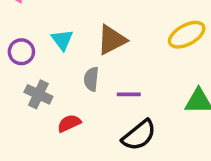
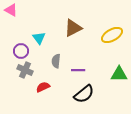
brown triangle: (112, 40) -> (73, 28), moved
purple circle: (21, 52) -> (21, 51), moved

